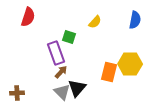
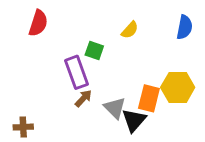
black triangle: (77, 88) -> (134, 120), moved
gray triangle: (62, 92) -> (115, 108), moved

